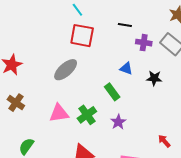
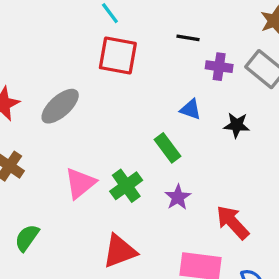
gray ellipse: (66, 70) -> (60, 106), moved
pink triangle: (59, 113) -> (80, 183), turned -30
red arrow: (164, 141) -> (233, 222), moved, size x1.6

